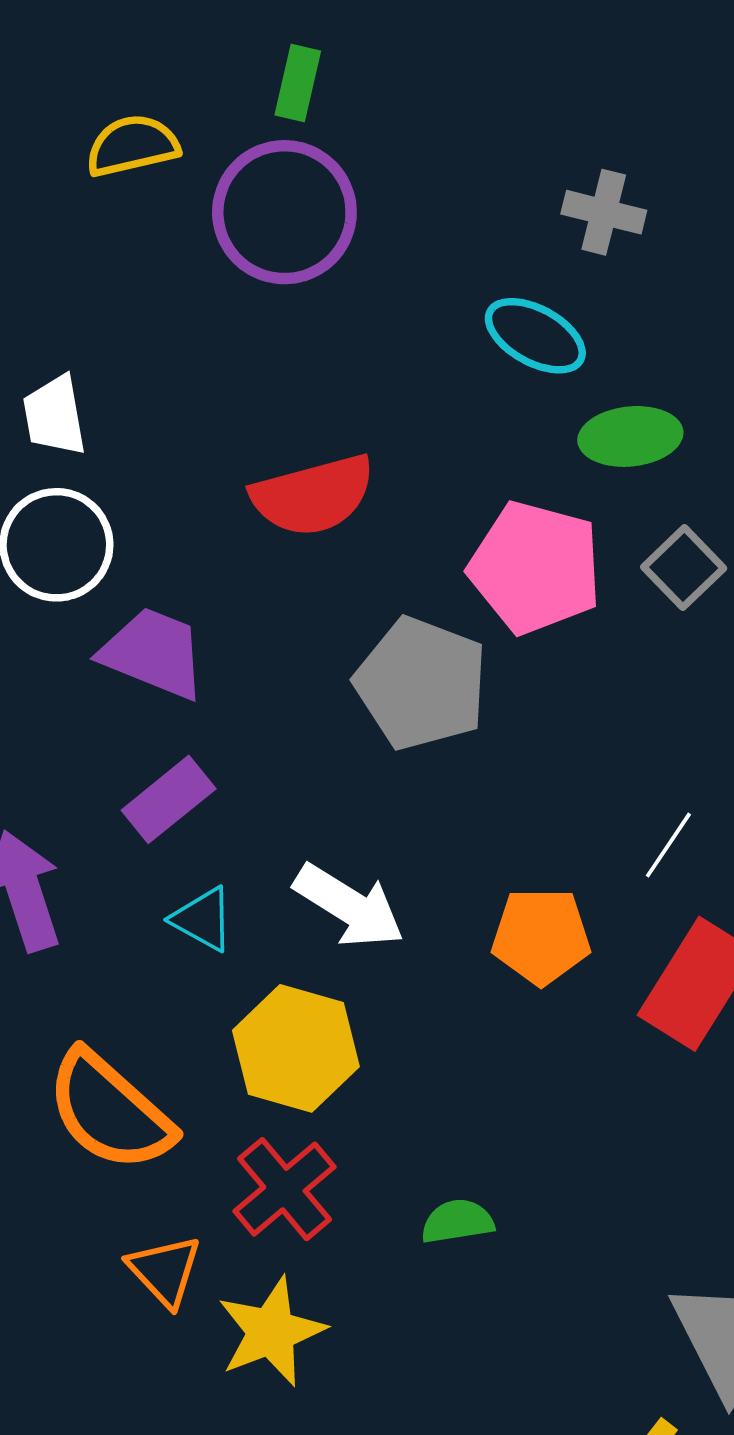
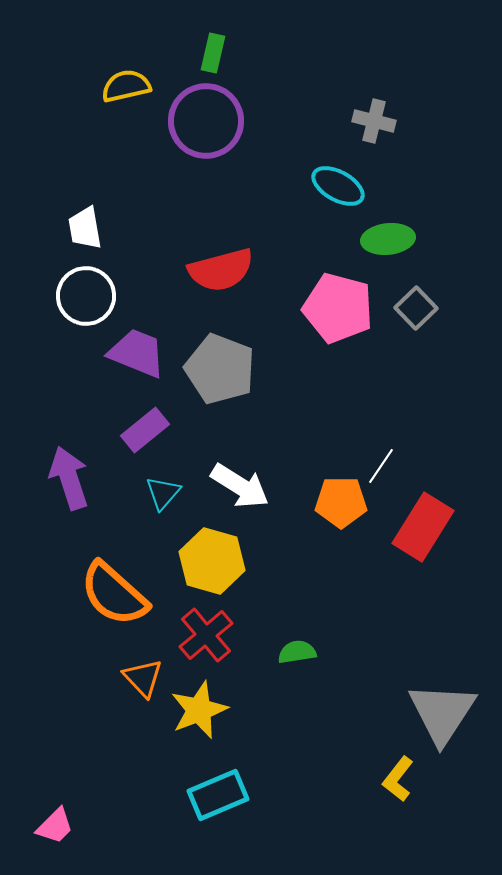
gray pentagon: (421, 684) -> (220, 369), moved
white line: (668, 845) -> (381, 466), moved
cyan triangle: (203, 919) -> (163, 493), turned 42

